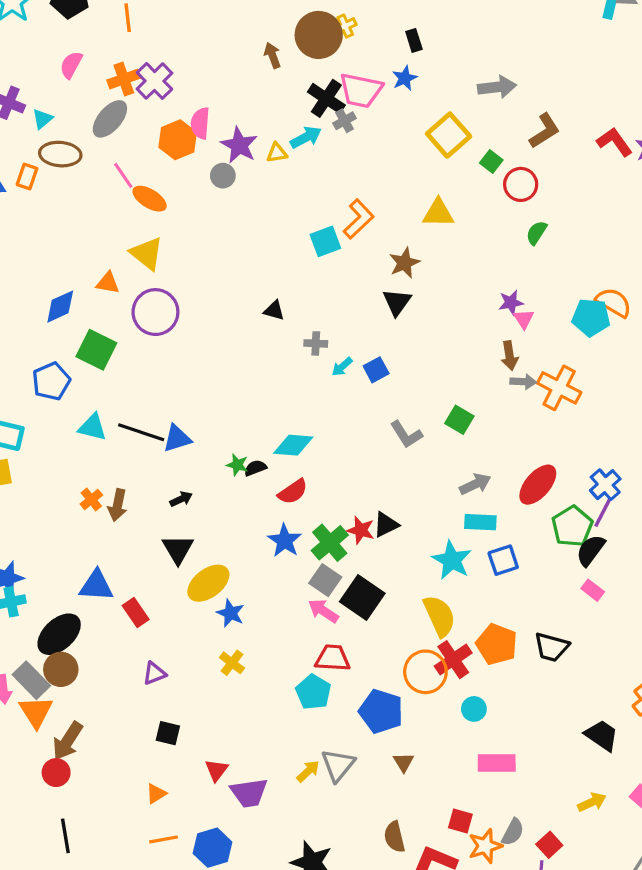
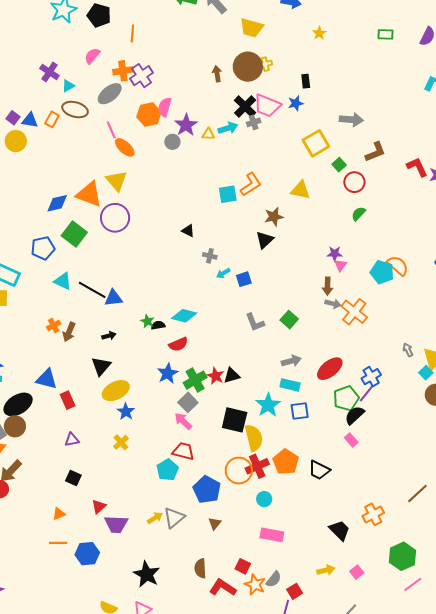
orange triangle: (108, 283) -> (89, 194), size x1.8
black square: (362, 598) -> (235, 420), moved, turned -32
orange star: (485, 846) -> (255, 585), turned 30

